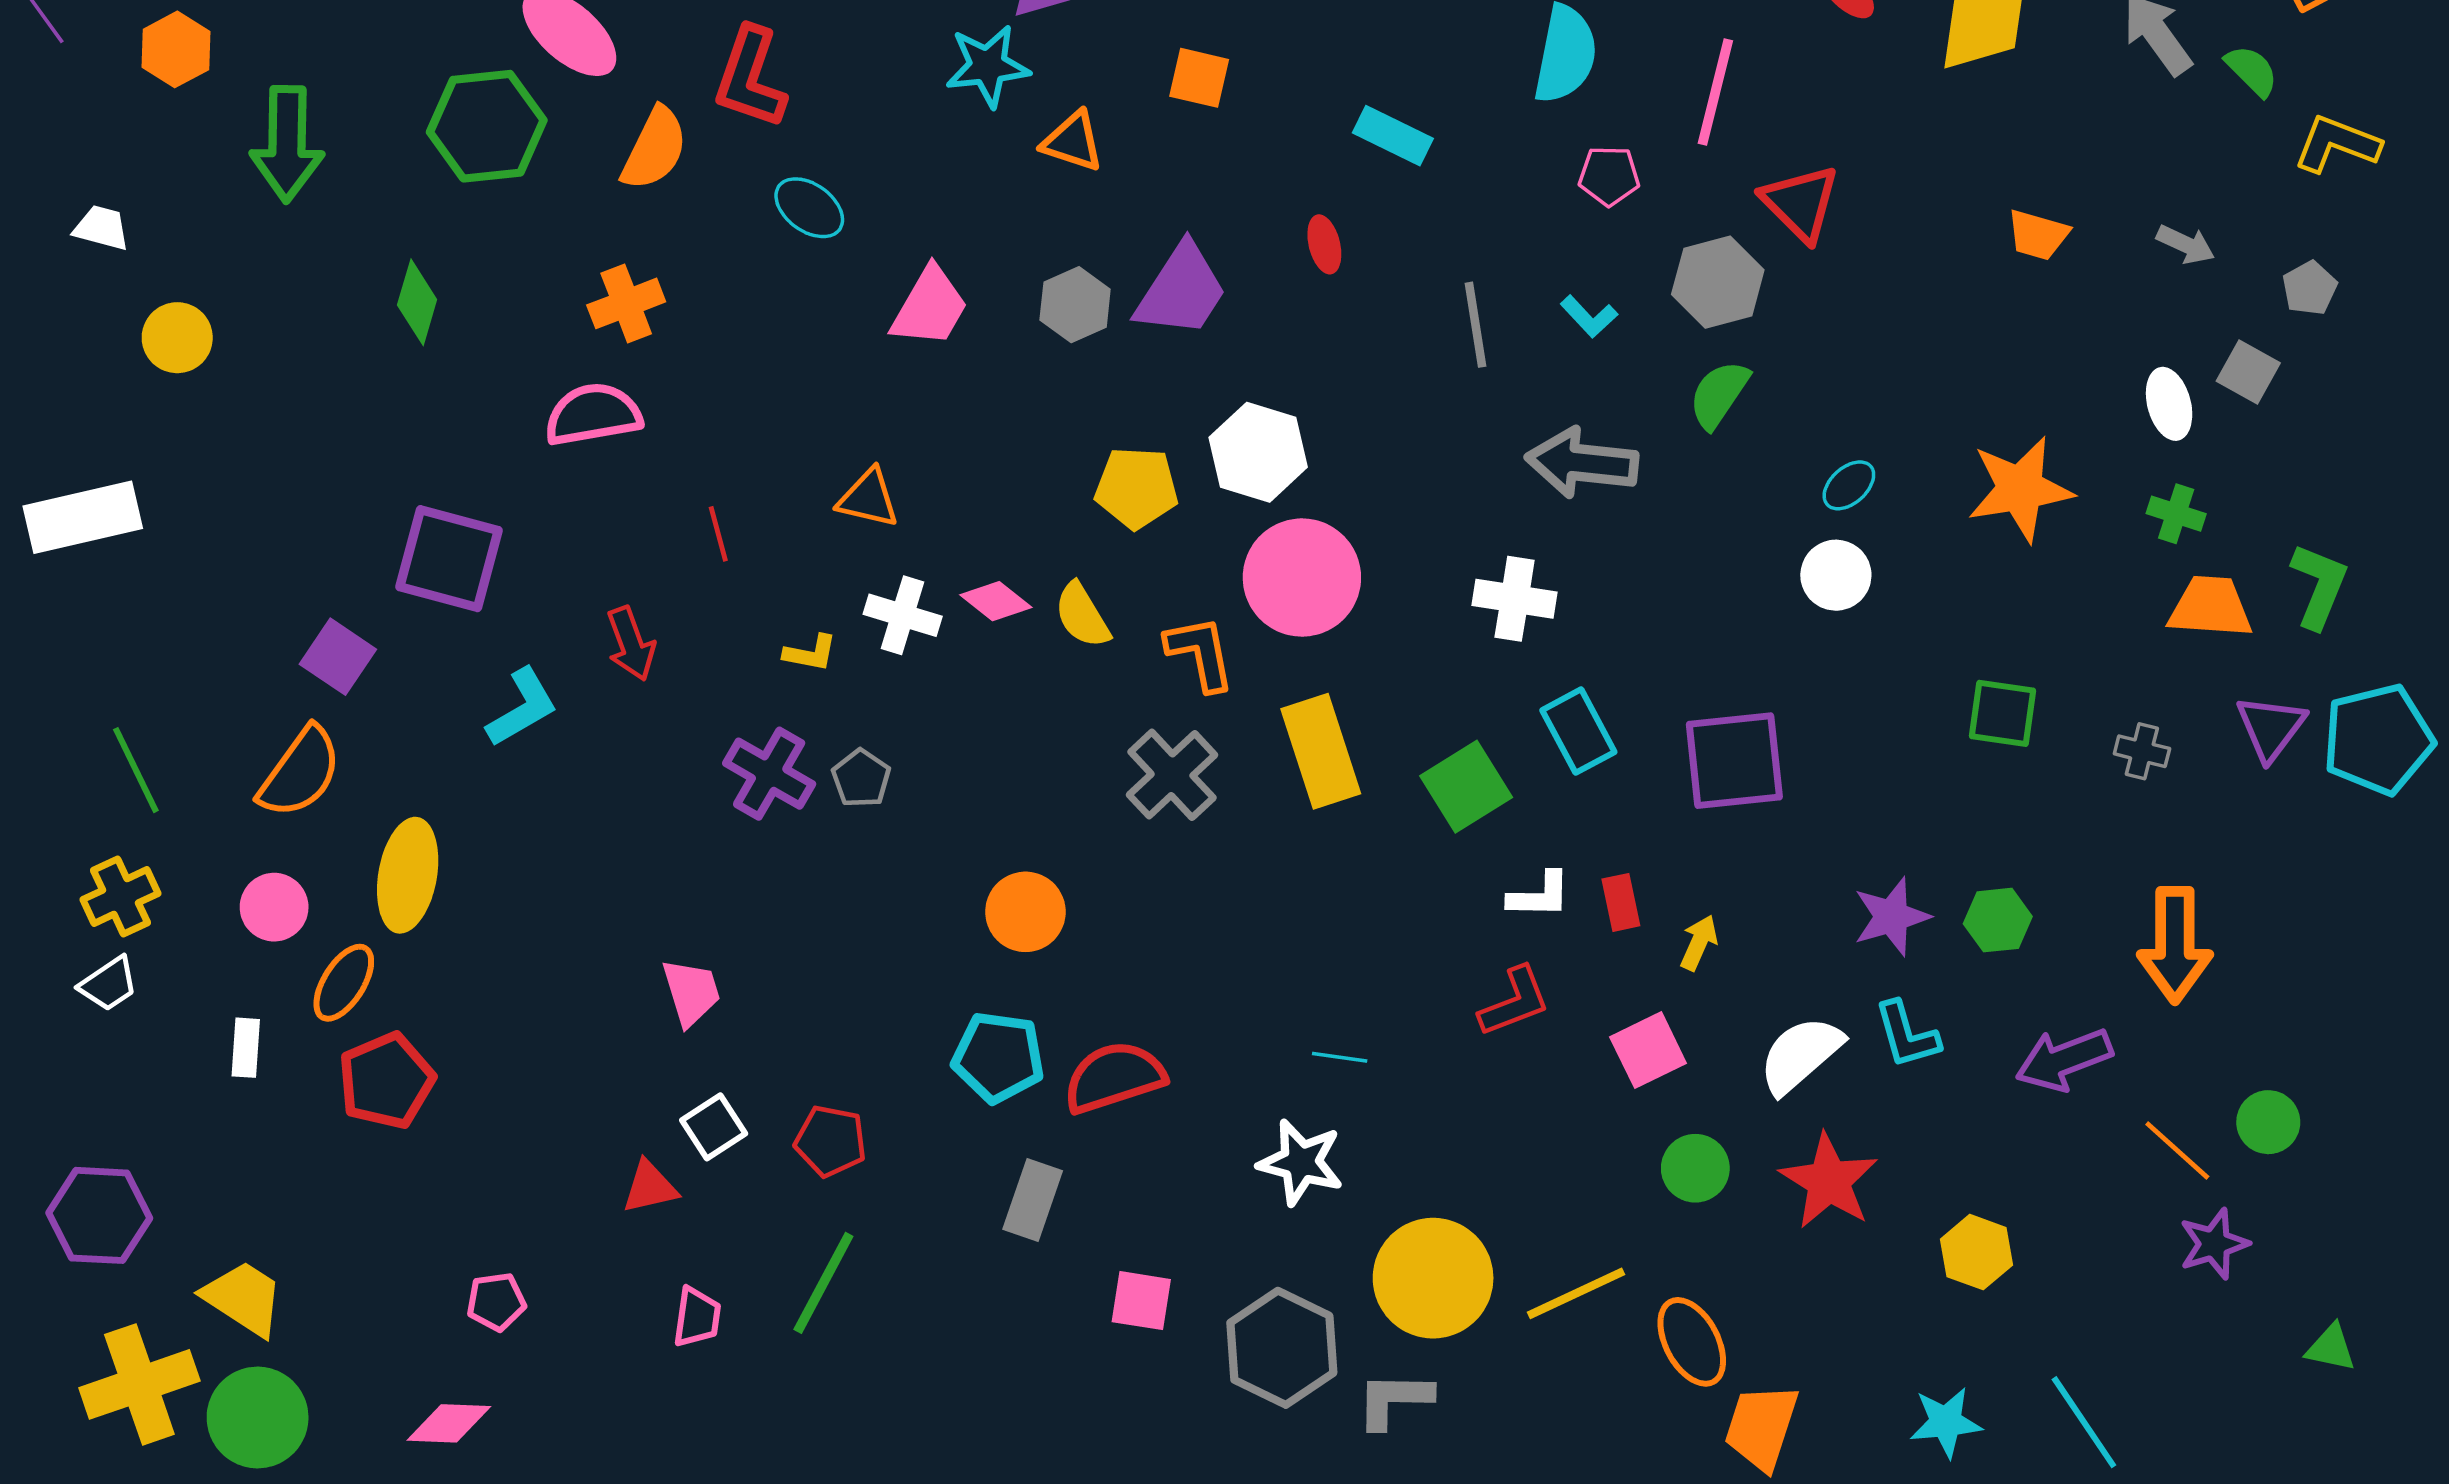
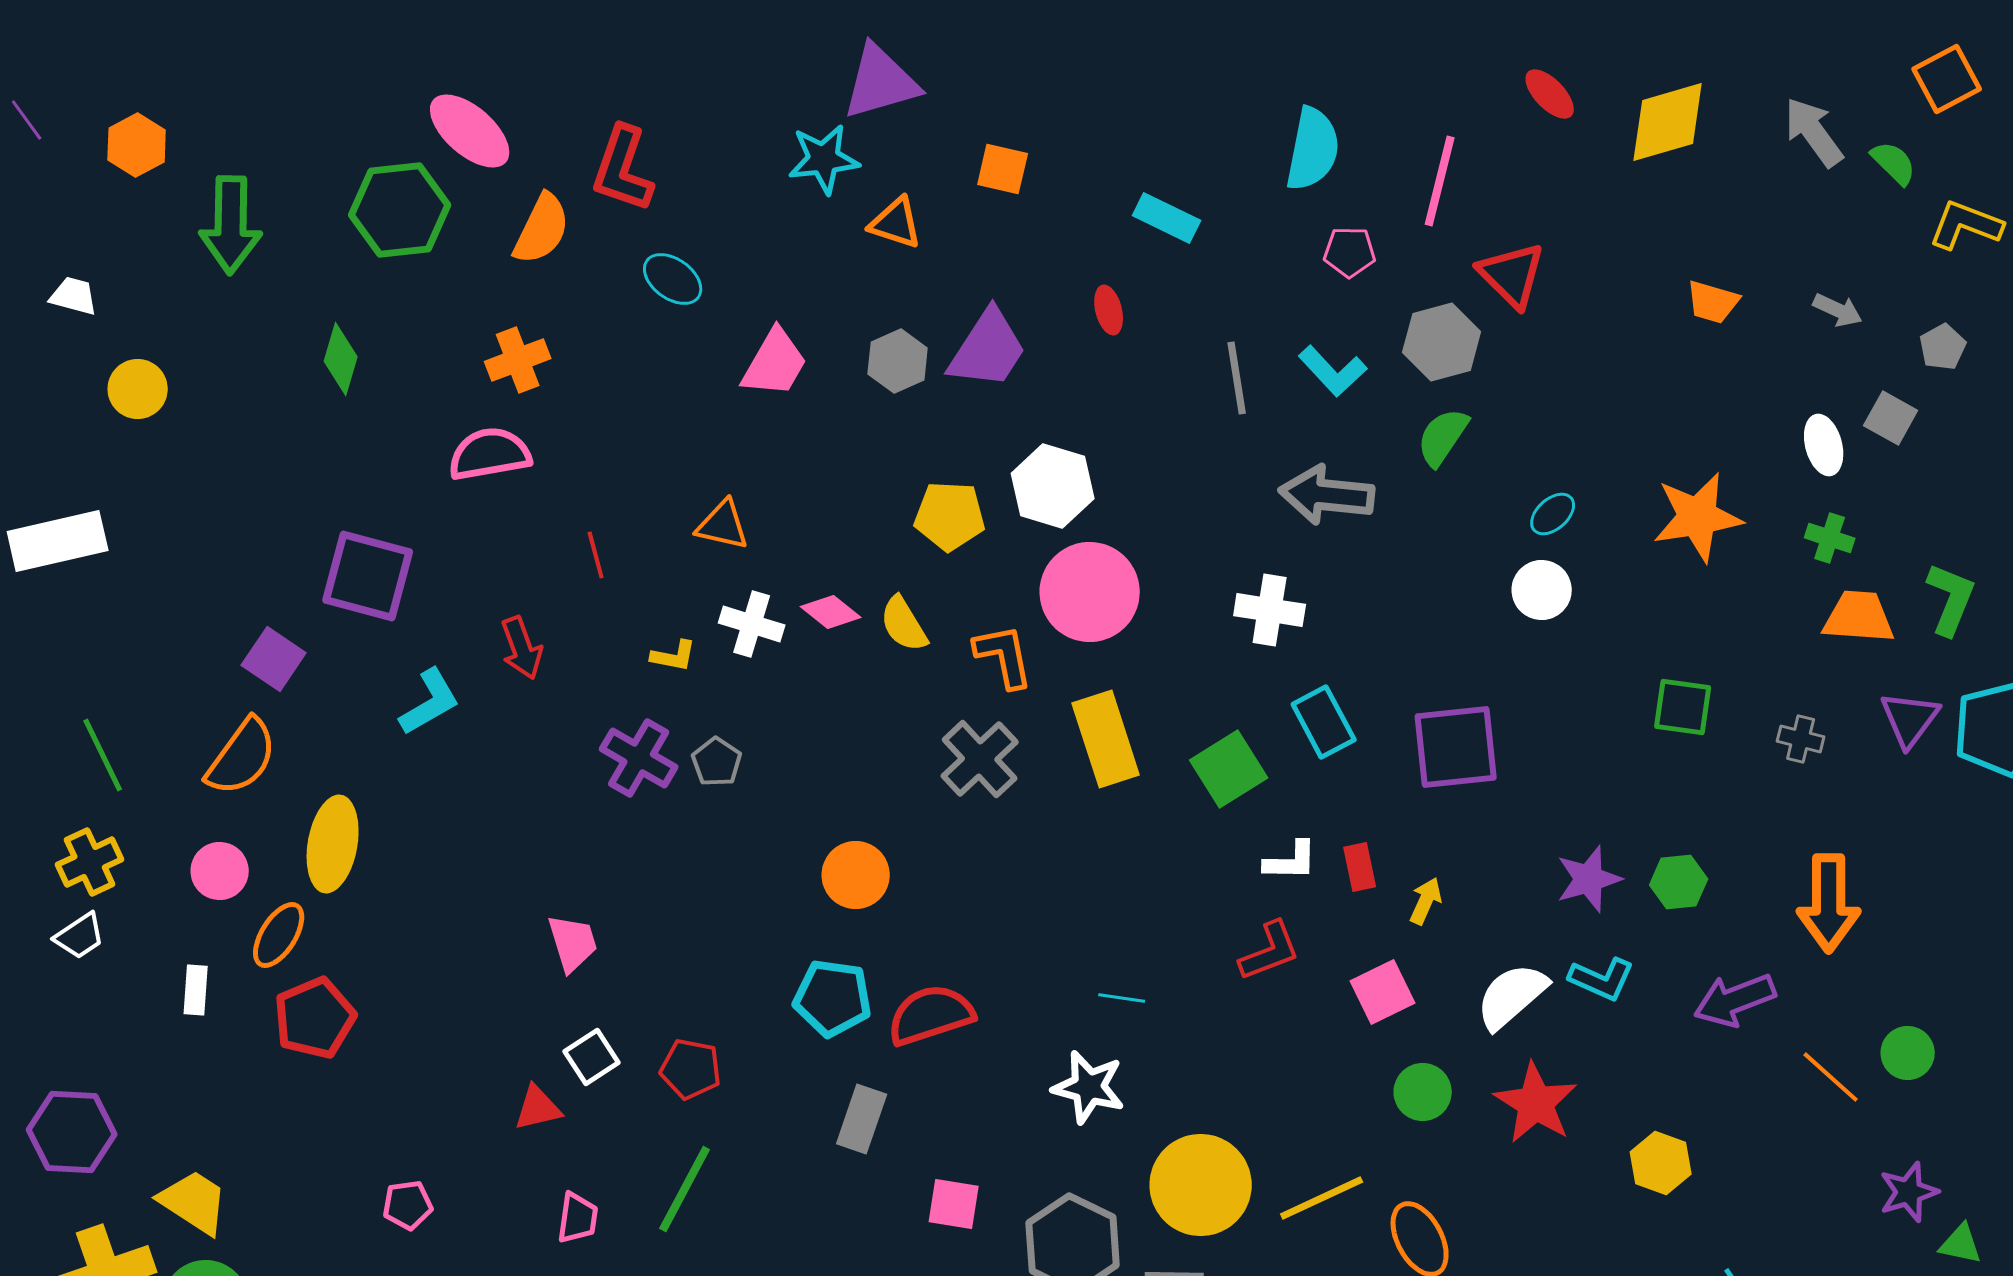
cyan L-shape: (1589, 316) -> (1333, 371), size x1.4
cyan L-shape: (1907, 1035) -> (1602, 979), turned -50
purple star: (2214, 1244) -> (1909, 1192), moved

